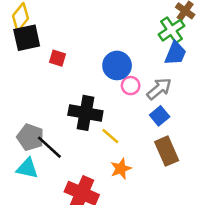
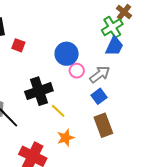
black cross: (85, 113) -> (39, 91), turned -32

